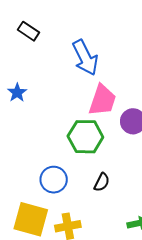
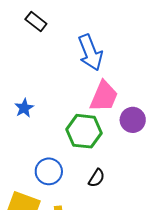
blue star: (17, 93) -> (24, 108), moved

